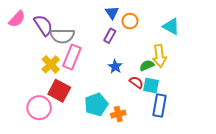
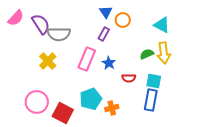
yellow arrow: (160, 56) -> (164, 53), moved
pink rectangle: (72, 57) -> (87, 59), moved
green semicircle: (147, 65) -> (147, 54), moved
red semicircle: (136, 82) -> (129, 78), turned 144
cyan square: (151, 85) -> (154, 81), moved
red square: (59, 91) -> (63, 113), moved

